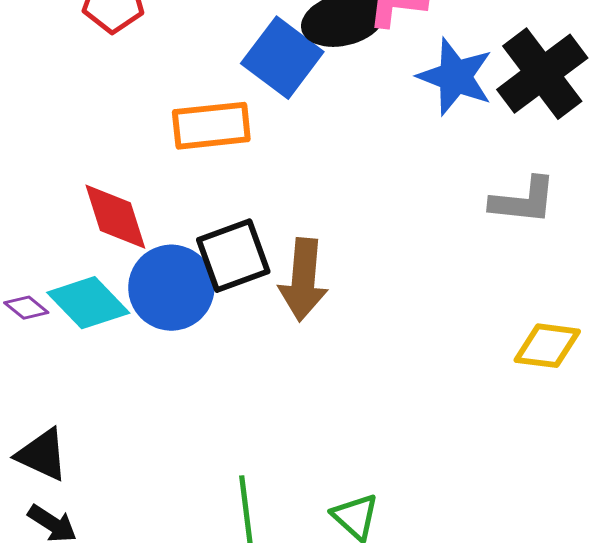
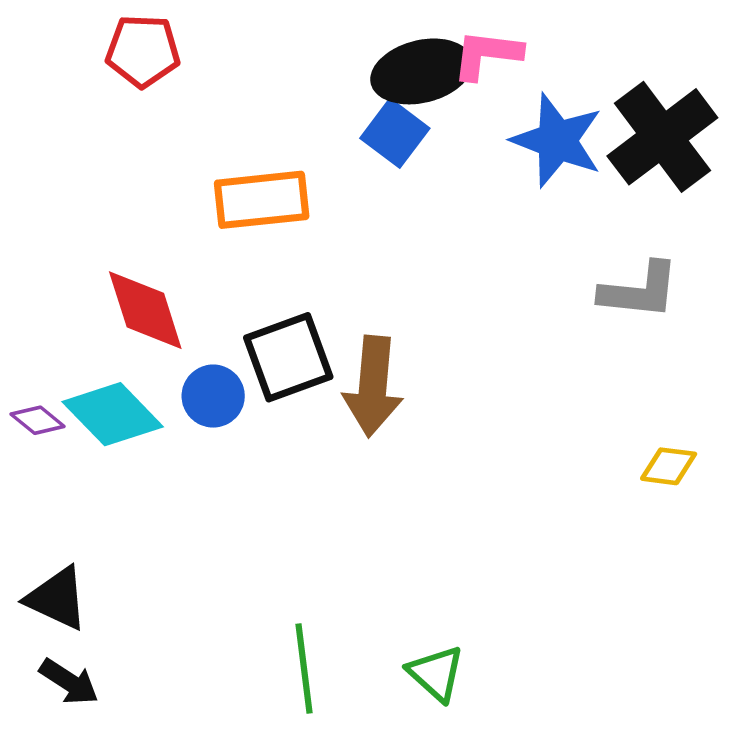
blue square: (282, 58) -> (395, 133), moved, size x0.7
blue circle: (171, 288) -> (213, 396), size x0.6
yellow diamond: (547, 346) -> (669, 466), size x0.7

